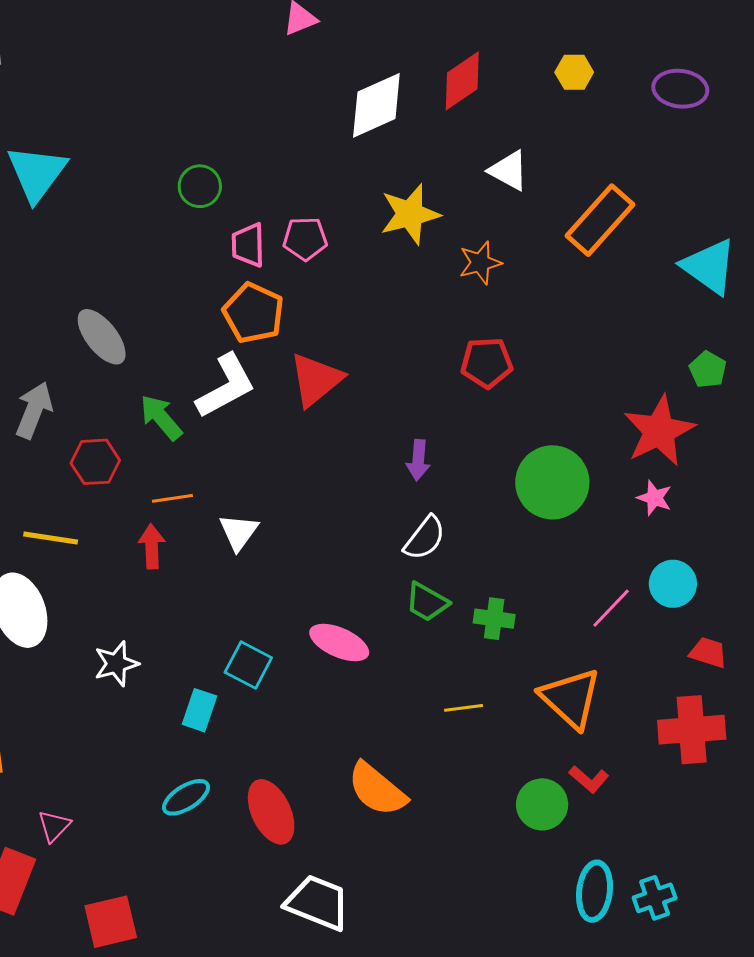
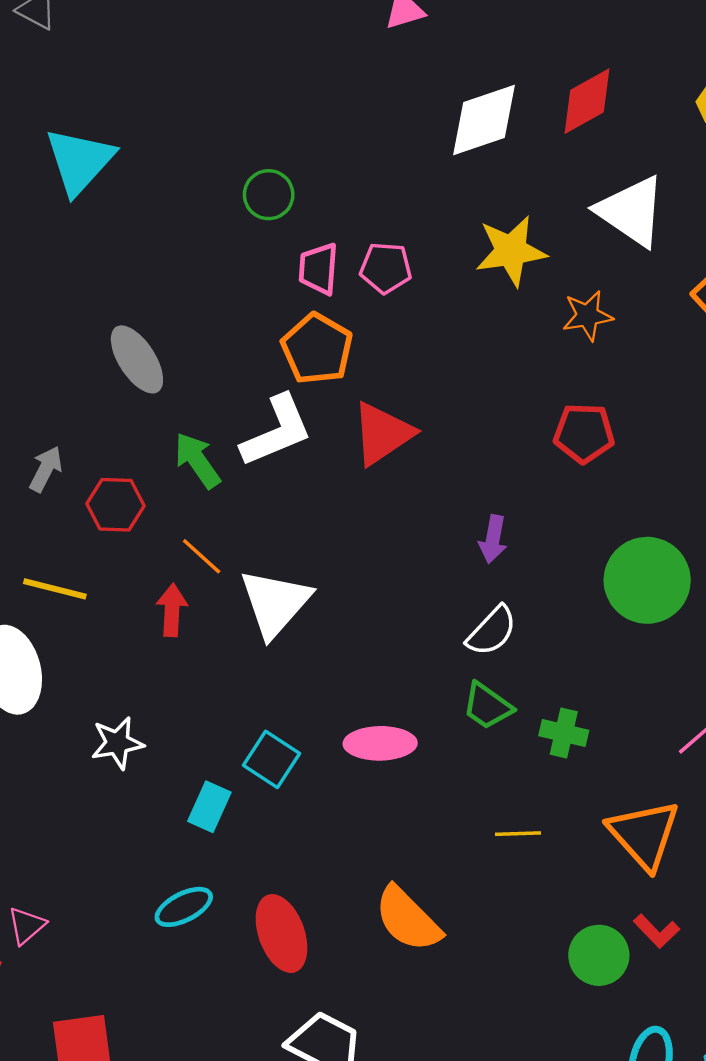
white triangle: (509, 171) -> (631, 211), size x1.5
gray arrow: (34, 410) -> (46, 469), moved, size x0.7
orange line: (172, 498) -> (202, 556), turned 45
white triangle: (239, 532) -> (275, 603), size x1.6
pink ellipse: (339, 643) -> (380, 743), turned -30

